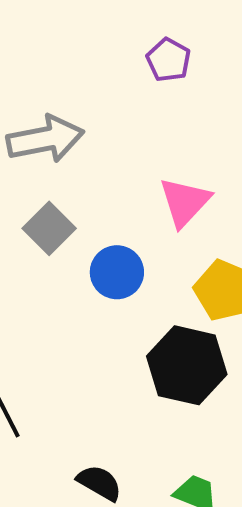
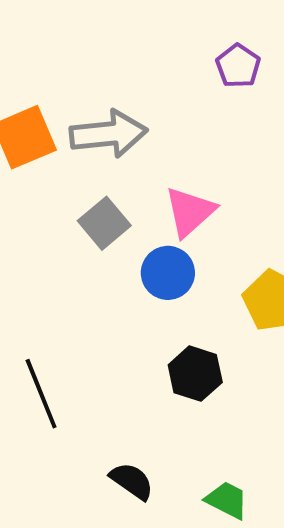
pink triangle: (185, 202) -> (190, 212), moved
black hexagon: (187, 365) -> (195, 374), moved, size x0.7

